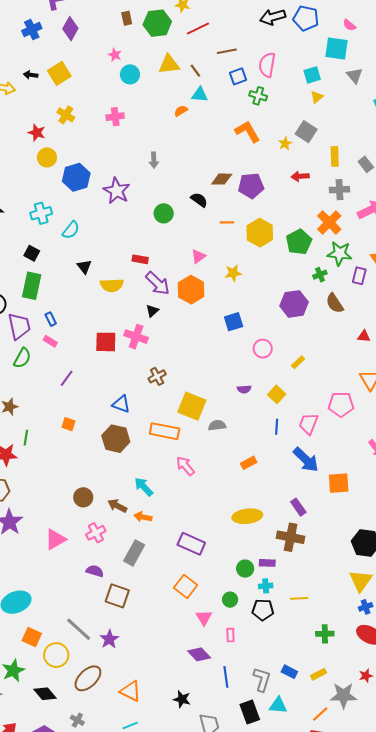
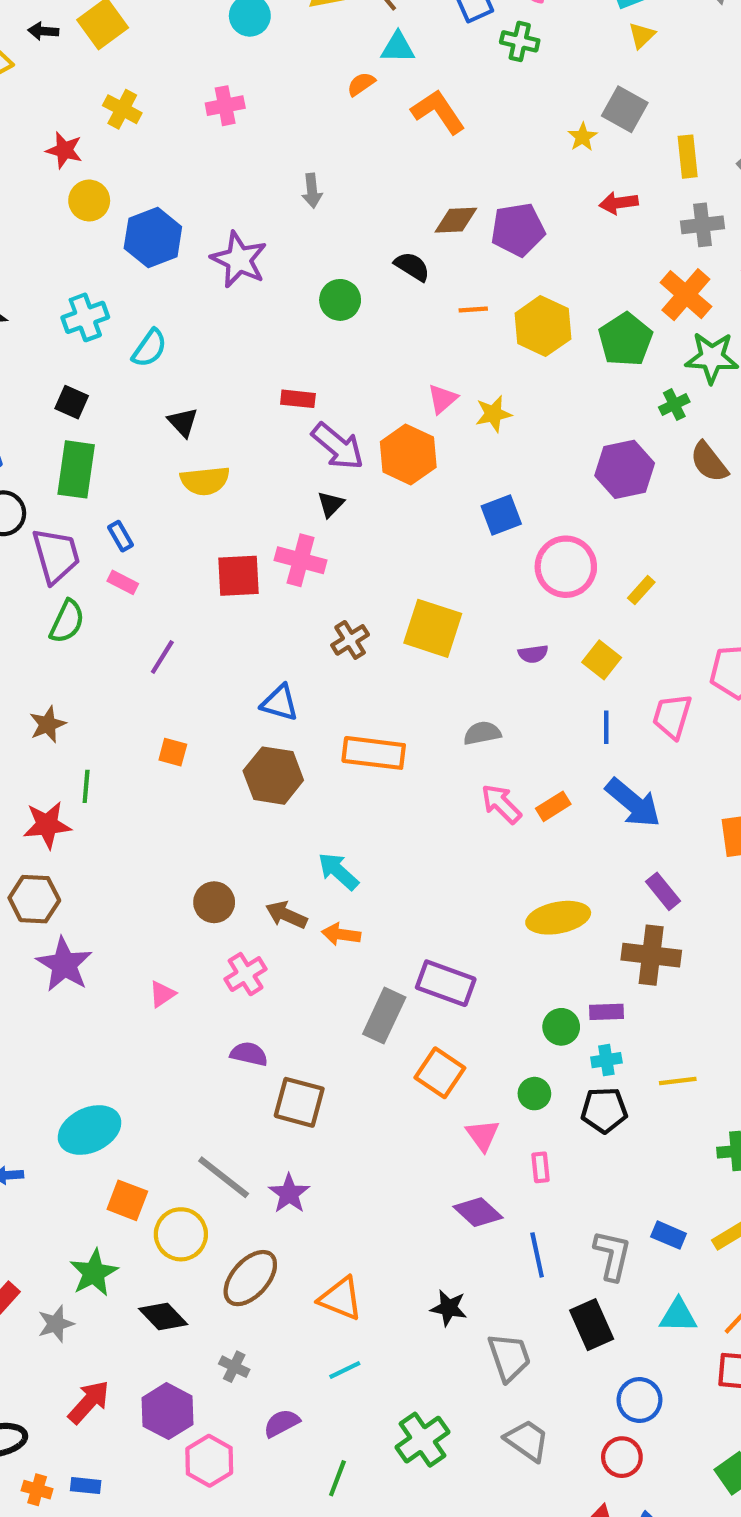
orange L-shape: (247, 132) -> (438, 112), moved
pink triangle: (198, 256) -> (442, 399), moved
yellow semicircle: (112, 285) -> (205, 481), moved
pink circle: (263, 349) -> (566, 567), size x1.5
yellow square: (192, 406) -> (433, 628), moved
blue arrow: (306, 460) -> (633, 803), moved
pink arrow: (185, 466) -> (501, 804), moved
pink triangle: (55, 539) -> (162, 994), size x0.6
gray rectangle: (134, 553) -> (384, 1016), moved
cyan triangle: (278, 705) -> (678, 1315), moved

